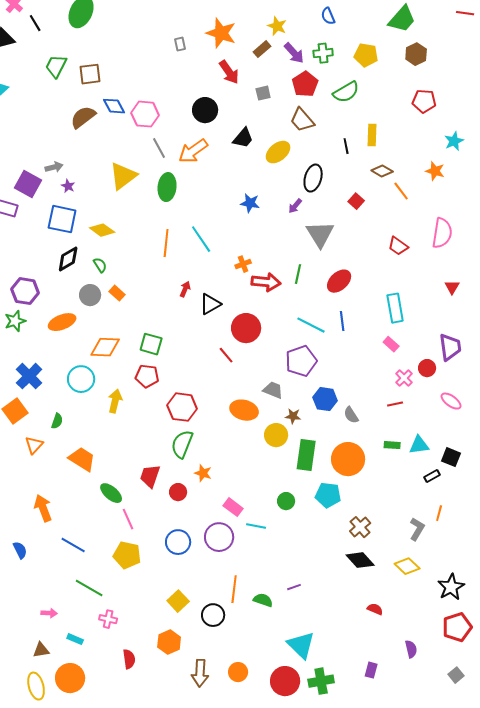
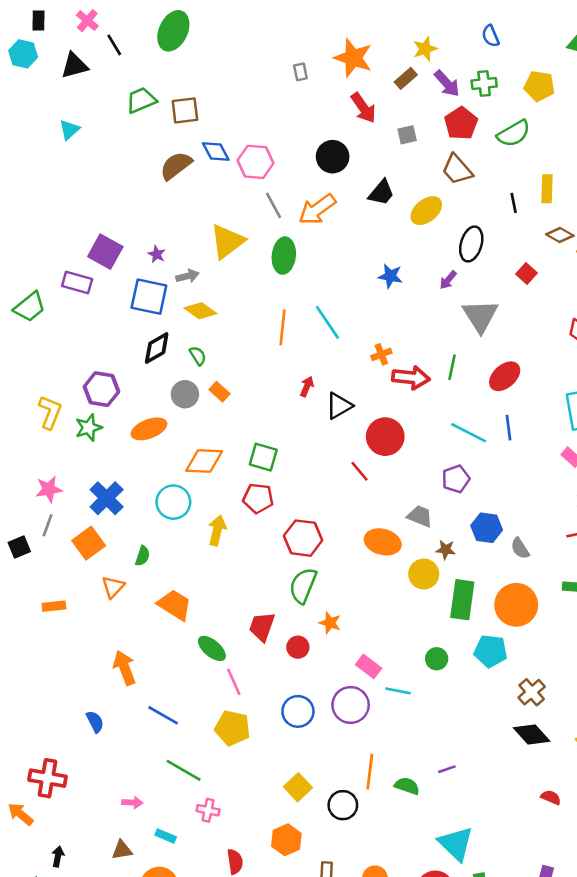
yellow star: (277, 26) -> (425, 49), turned 30
green trapezoid: (56, 66) -> (141, 100), turned 40
gray arrow: (54, 167) -> (187, 276), moved
purple pentagon: (301, 361) -> (456, 479), size x0.7

